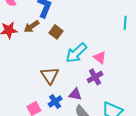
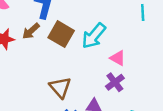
brown square: (56, 32) -> (61, 34), size x1.5
cyan arrow: (76, 53) -> (94, 36), moved

